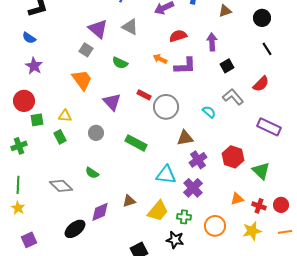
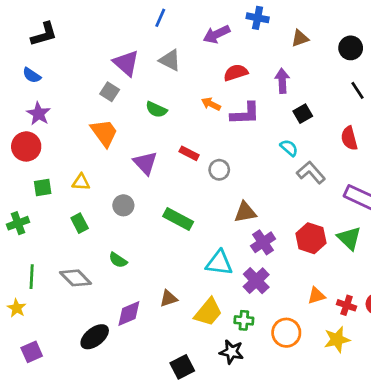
red semicircle: (261, 84) -> (349, 138), turned 120
gray L-shape: (233, 97) -> (311, 172), moved
red circle: (24, 101) -> (26, 146), moved
gray circle: (166, 107) -> (219, 170), size x0.6
cyan semicircle: (209, 112) -> (289, 148), moved
green rectangle: (60, 137) -> (80, 223), moved
green triangle: (261, 171) -> (349, 238), moved
green line: (18, 185) -> (32, 277), moved

